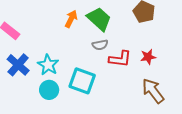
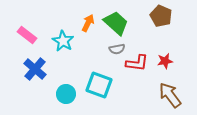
cyan star: (48, 65) -> (63, 41), moved

